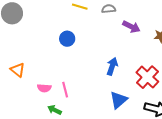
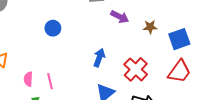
pink semicircle: (44, 88) -> (28, 79), turned 88

